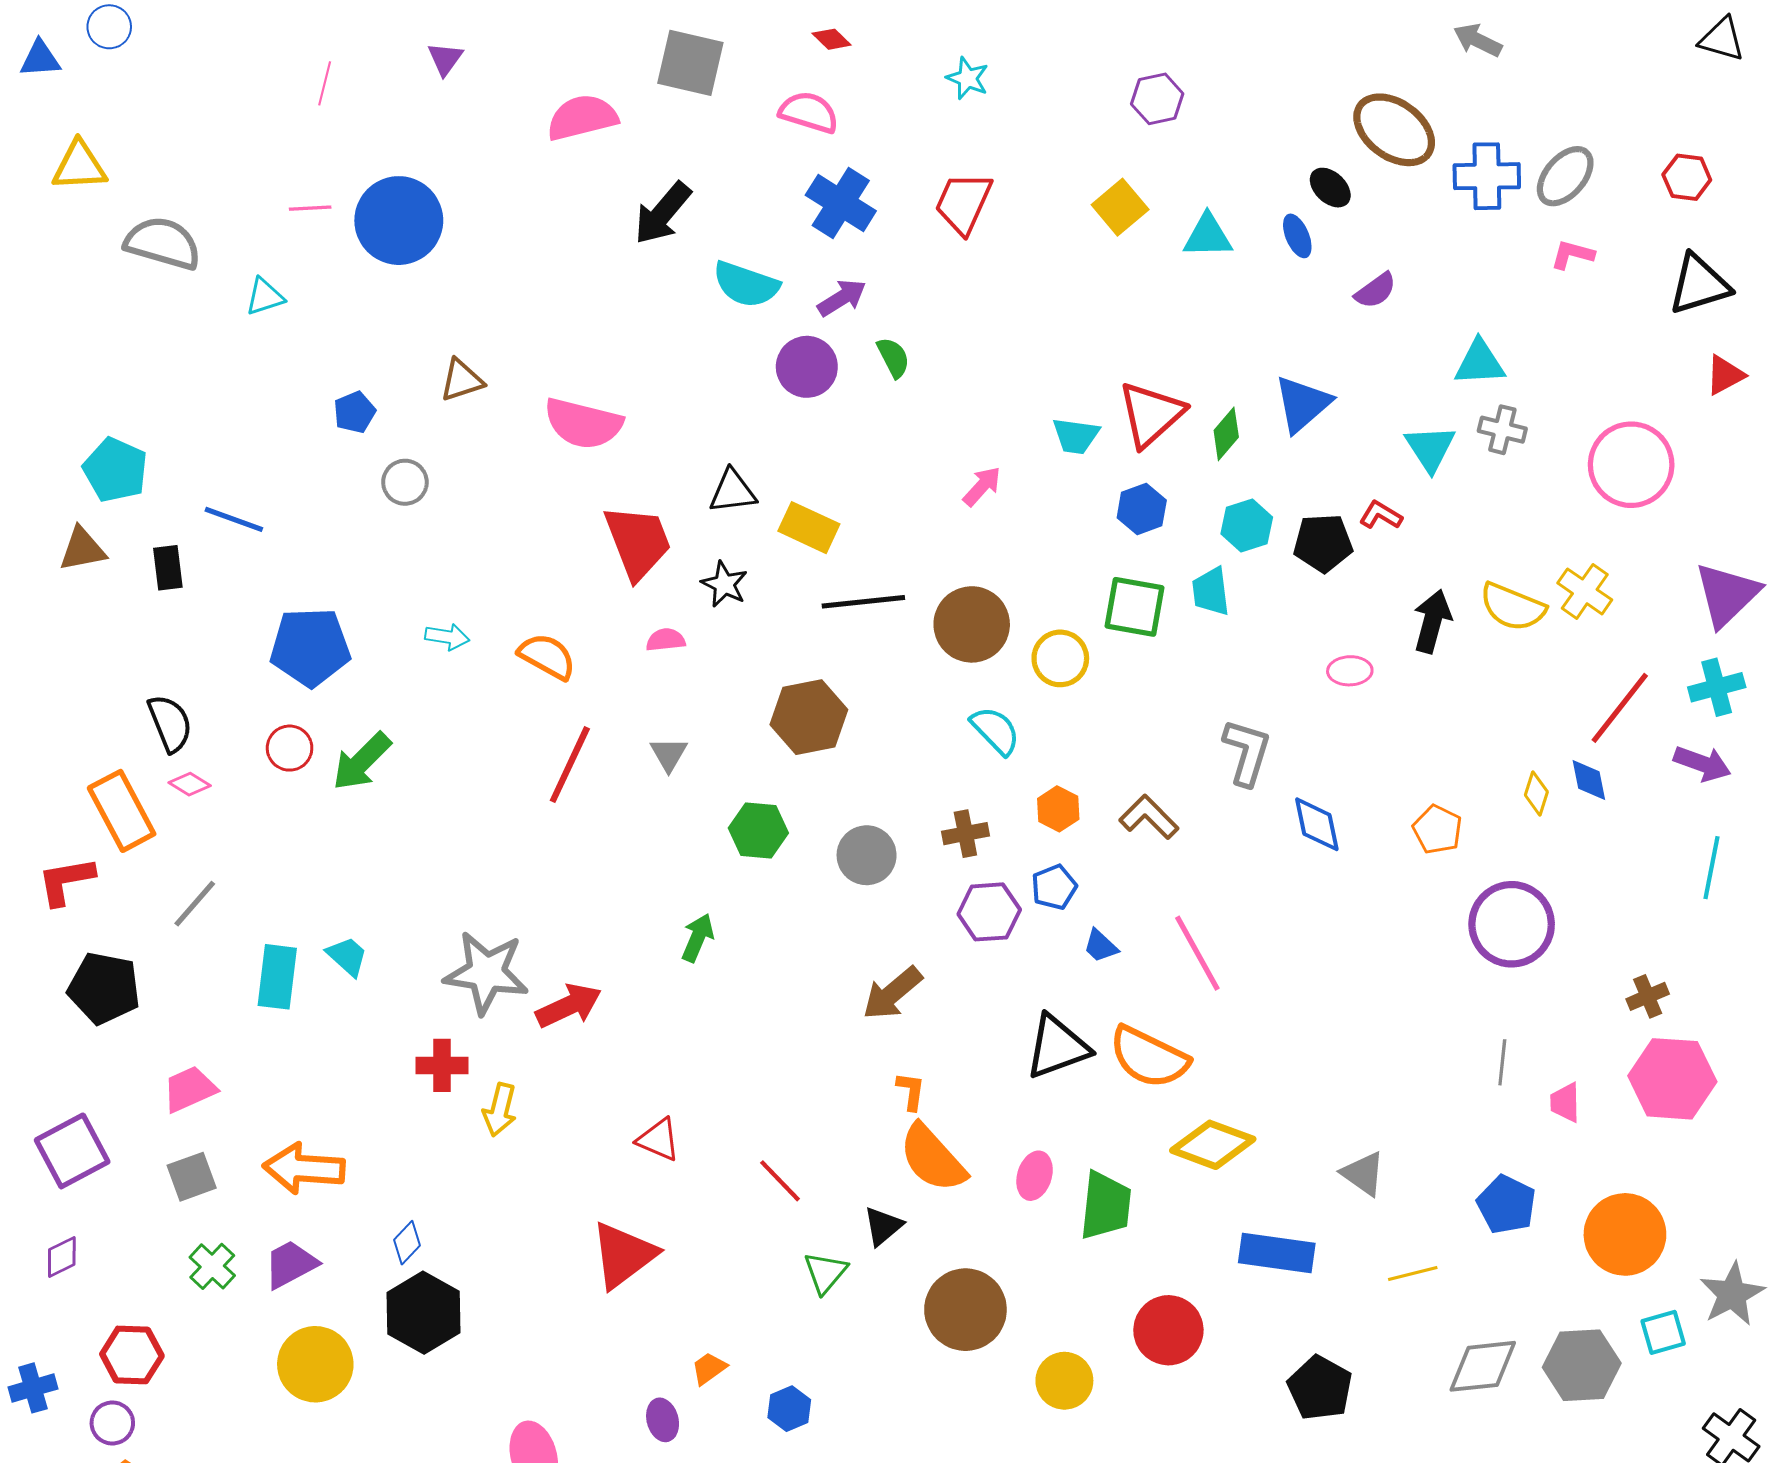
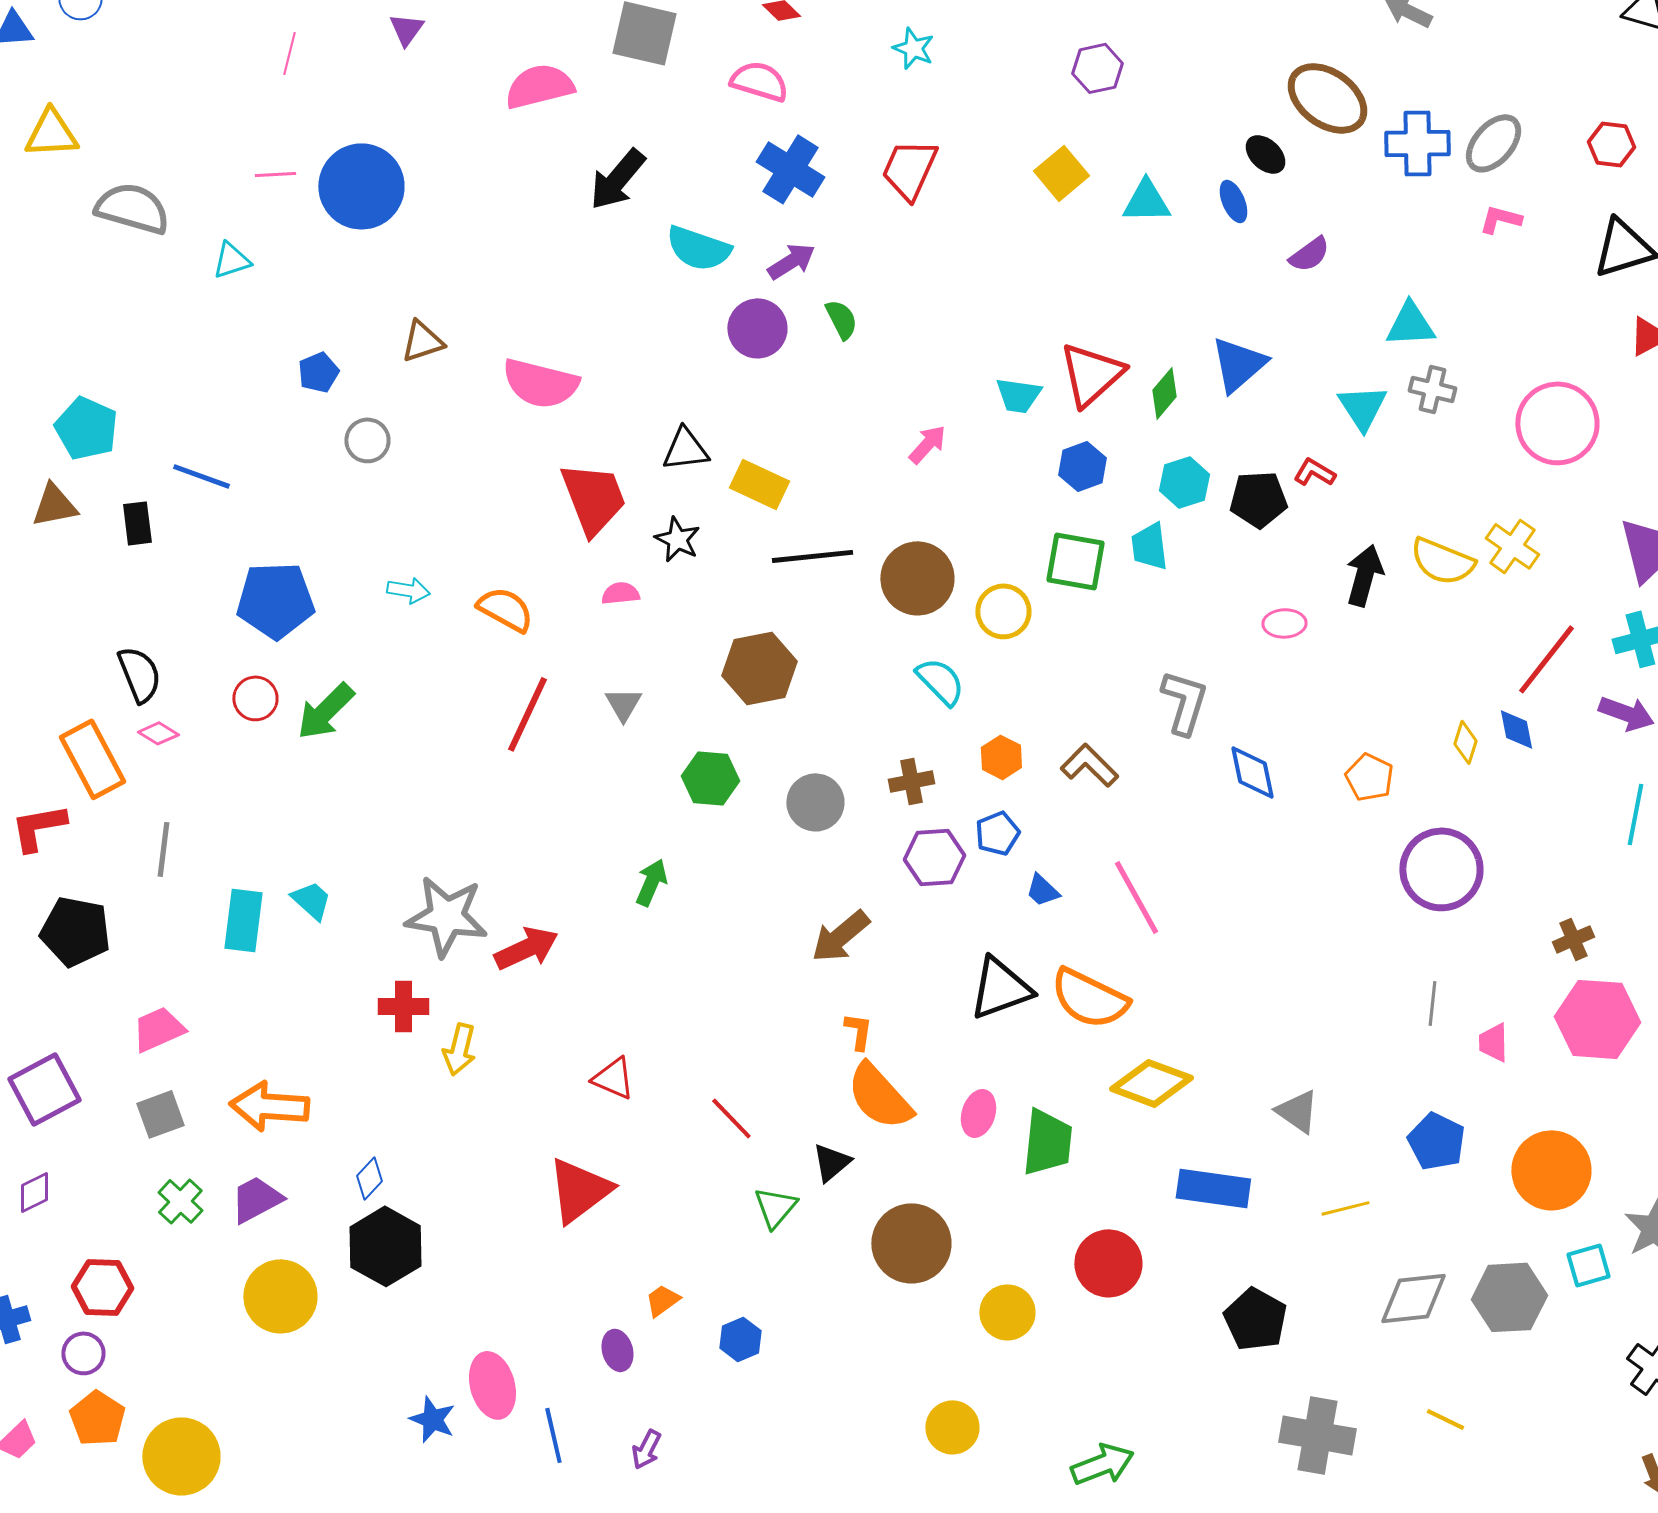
gray line: (195, 904) -> (163, 849), turned -34

